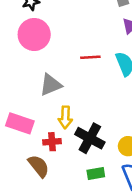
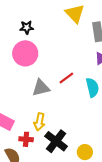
red line: (90, 57) -> (66, 78), turned -42
gray triangle: (51, 85) -> (41, 88), moved

